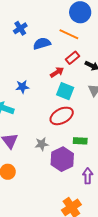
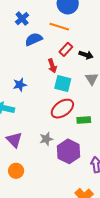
blue cross: (20, 28) -> (22, 19), moved
red arrow: (57, 72) -> (52, 66), turned 112
green rectangle: (80, 141) -> (84, 120), moved

